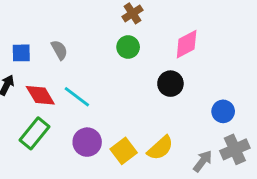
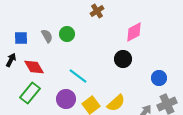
green circle: (128, 47) -> (67, 34), moved
cyan line: (77, 97) -> (78, 76), moved

